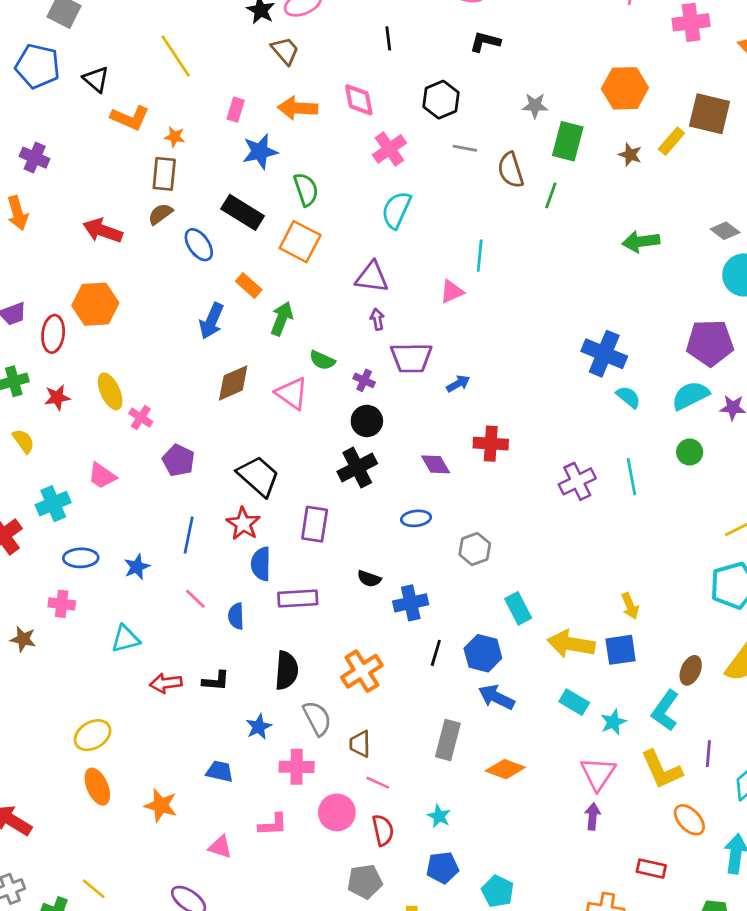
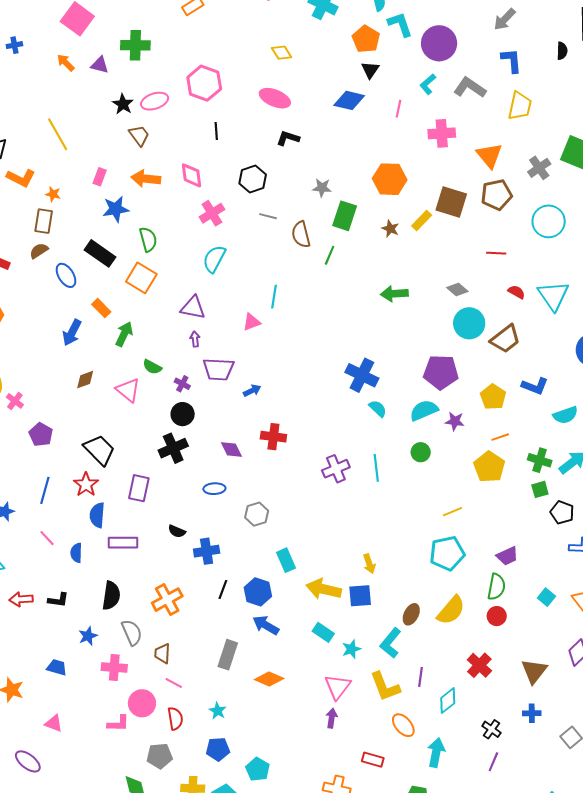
brown diamond: (233, 383) -> (85, 380), size x0.7
pink L-shape: (273, 825) -> (118, 723), moved

